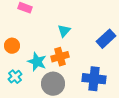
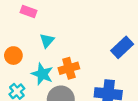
cyan triangle: (64, 31) -> (47, 40), moved

